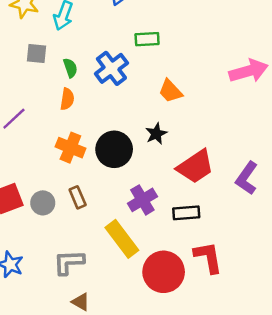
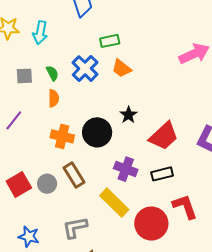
gray square: (36, 53) -> (24, 76), moved
orange trapezoid: (170, 91) -> (122, 68), moved
brown rectangle: (78, 197) -> (74, 175), size x1.4
purple cross: (142, 200) -> (126, 169), turned -30

